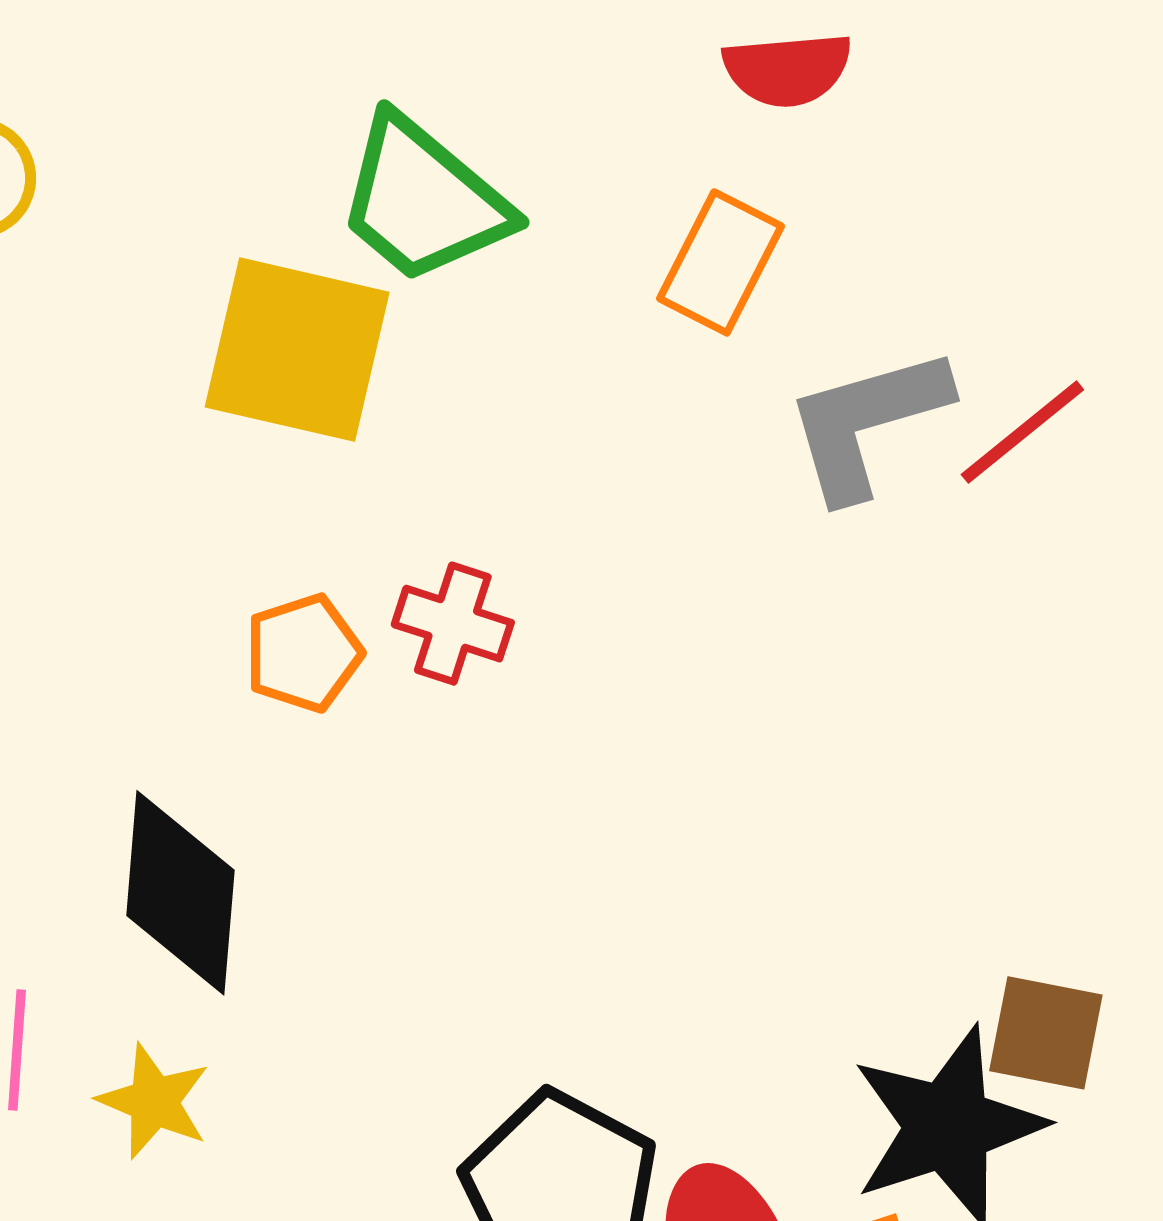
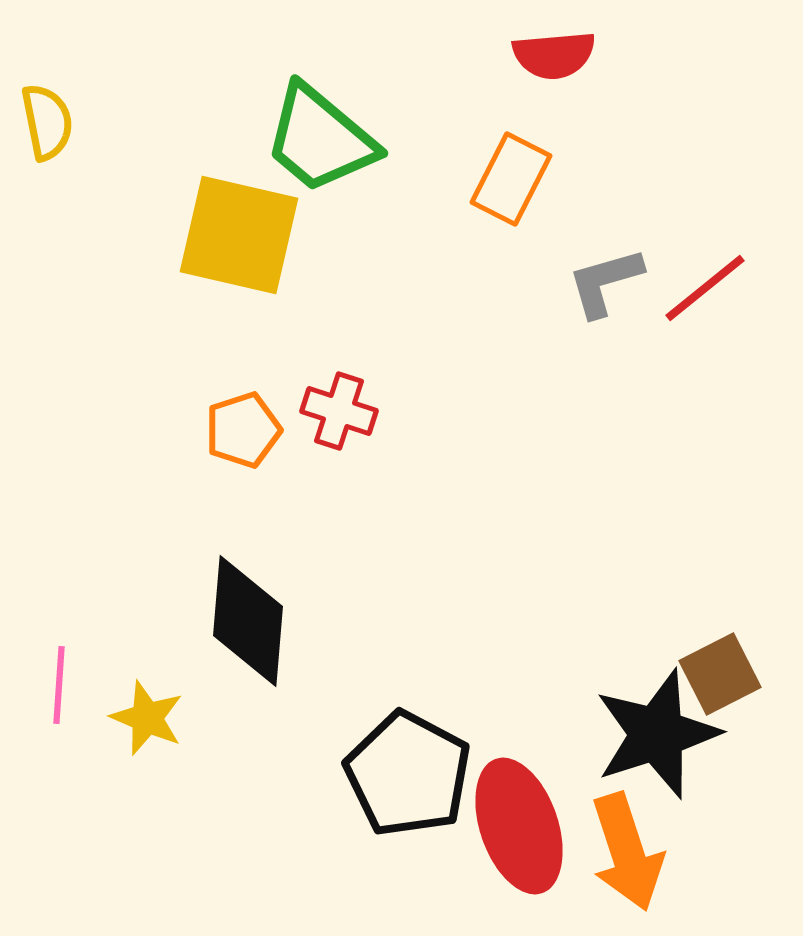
gray L-shape: (867, 423) -> (605, 282), size x0.7
black diamond: (180, 893) -> (248, 621), moved
brown square: (1046, 1033) -> (720, 674), turned -38

